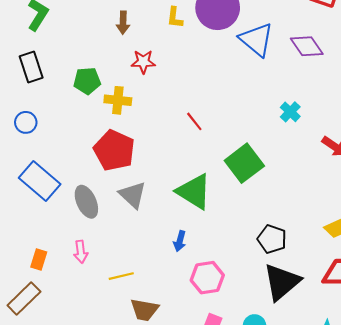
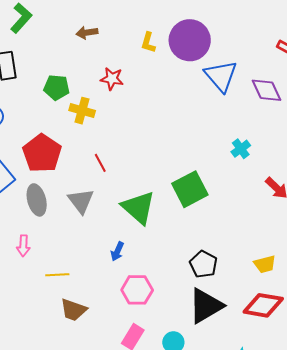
brown arrow: (123, 23) -> (87, 33), moved, turned 70
red line: (194, 121) -> (100, 163), moved
red pentagon: (114, 150) -> (42, 153), moved

